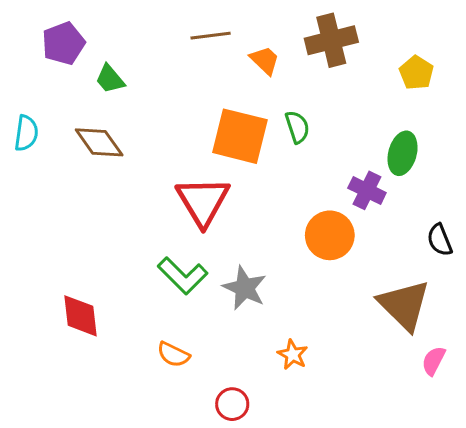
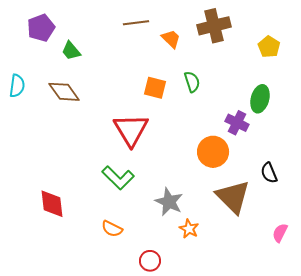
orange square: (240, 136) -> (155, 88), size x0.6
black semicircle: (440, 240) -> (269, 173), moved
gray star: (245, 288) -> (169, 202), moved
brown triangle: (404, 305) -> (233, 197), moved

